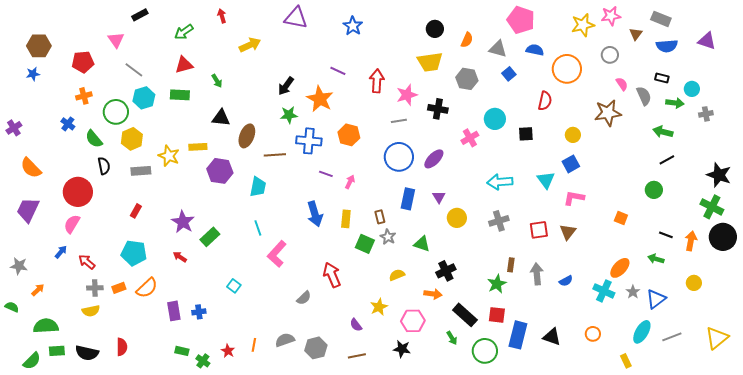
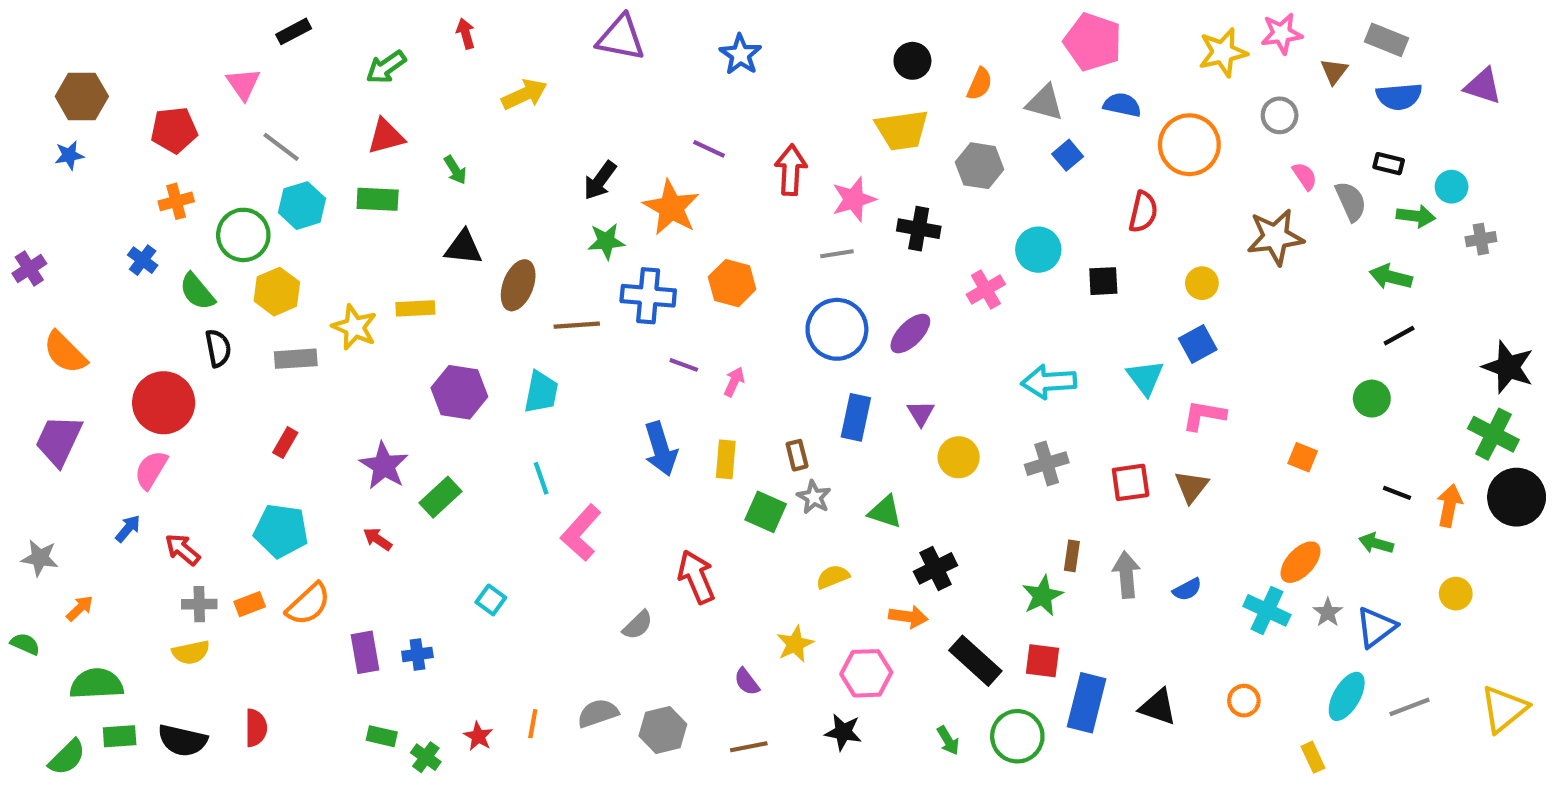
purple hexagon: (220, 171) -> (459, 392), moved
green arrow: (452, 338) -> (948, 740), moved

